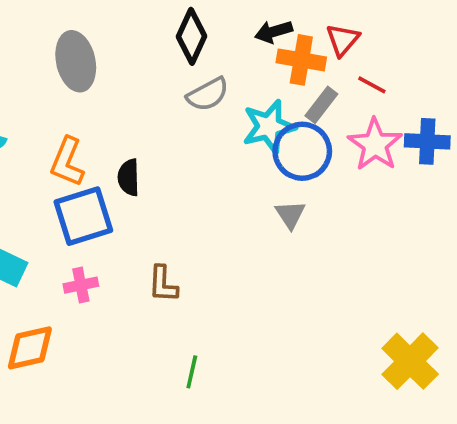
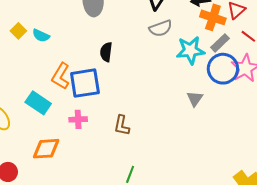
blue circle: (302, 151) -> (223, 69), moved
orange L-shape: (67, 162) -> (61, 76), moved
black semicircle: (129, 177) -> (106, 52), moved

